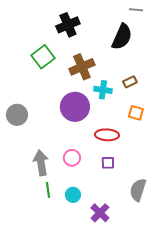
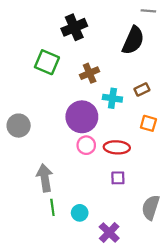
green square: (43, 57) -> (47, 62), turned -30
brown cross: (82, 67) -> (90, 73), size x0.7
pink circle: (72, 158) -> (86, 145), moved

